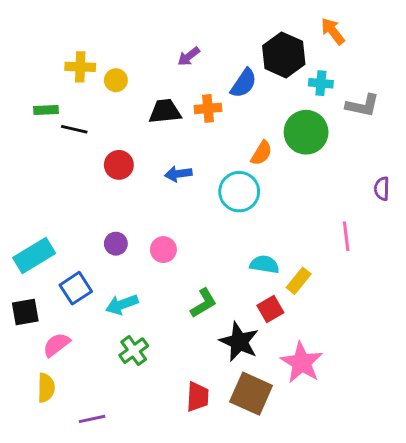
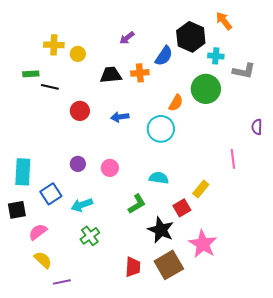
cyan rectangle: (34, 256) -> (23, 172), turned -56
cyan semicircle: (264, 264) -> (159, 178), moved
yellow semicircle: (46, 388) -> (43, 260), moved, turned -48
brown square: (251, 394) -> (169, 265), turned 36

